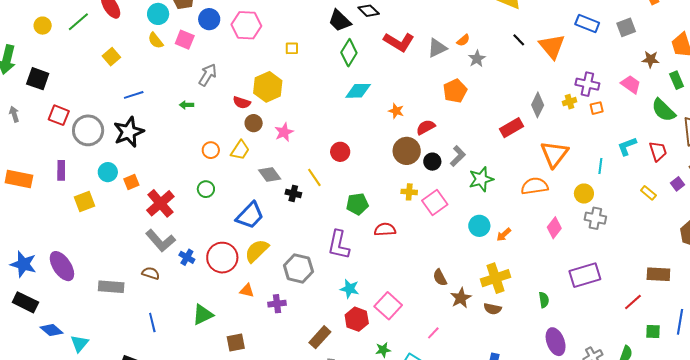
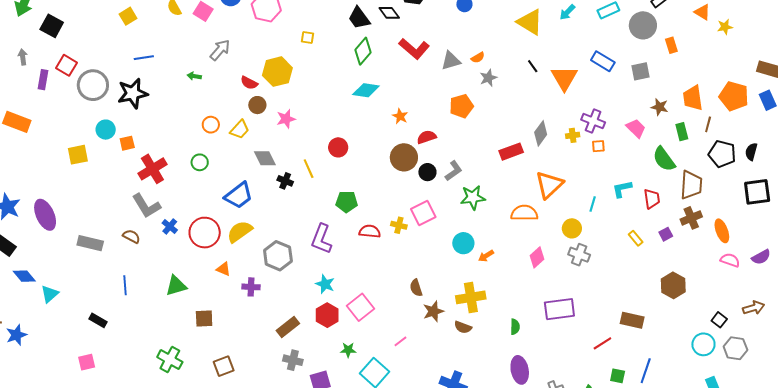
purple rectangle: (61, 170) -> (43, 80), moved
yellow cross: (409, 192) -> (399, 225), moved

